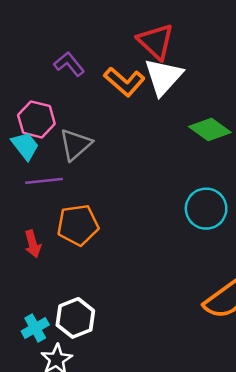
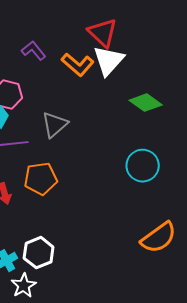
gray triangle: (75, 145) -> (55, 125), moved

